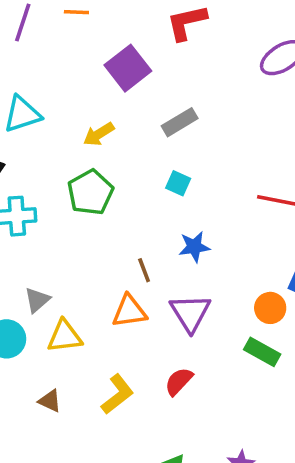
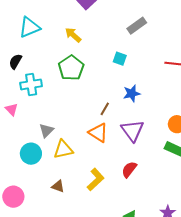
gray rectangle: (180, 122) -> (137, 26), moved
yellow arrow: (99, 134) -> (73, 35), turned 78
brown line: (144, 270) -> (105, 109), turned 56
orange triangle: (129, 311) -> (98, 133), turned 45

